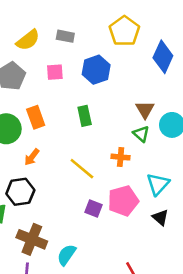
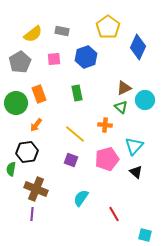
brown triangle: (145, 109) -> (124, 88), turned 35
purple square: (94, 208) -> (71, 160), moved
cyan semicircle: (67, 255) -> (81, 198), moved

